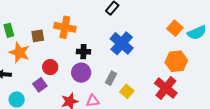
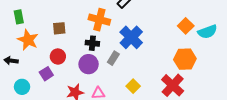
orange cross: (65, 27) -> (99, 20), moved
brown square: (38, 36) -> (59, 28), moved
gray rectangle: (111, 78) -> (113, 58), moved

